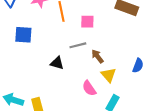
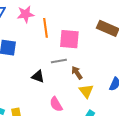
pink square: (87, 22) -> (69, 39), size x1.5
pink semicircle: (89, 88) -> (56, 104), moved

